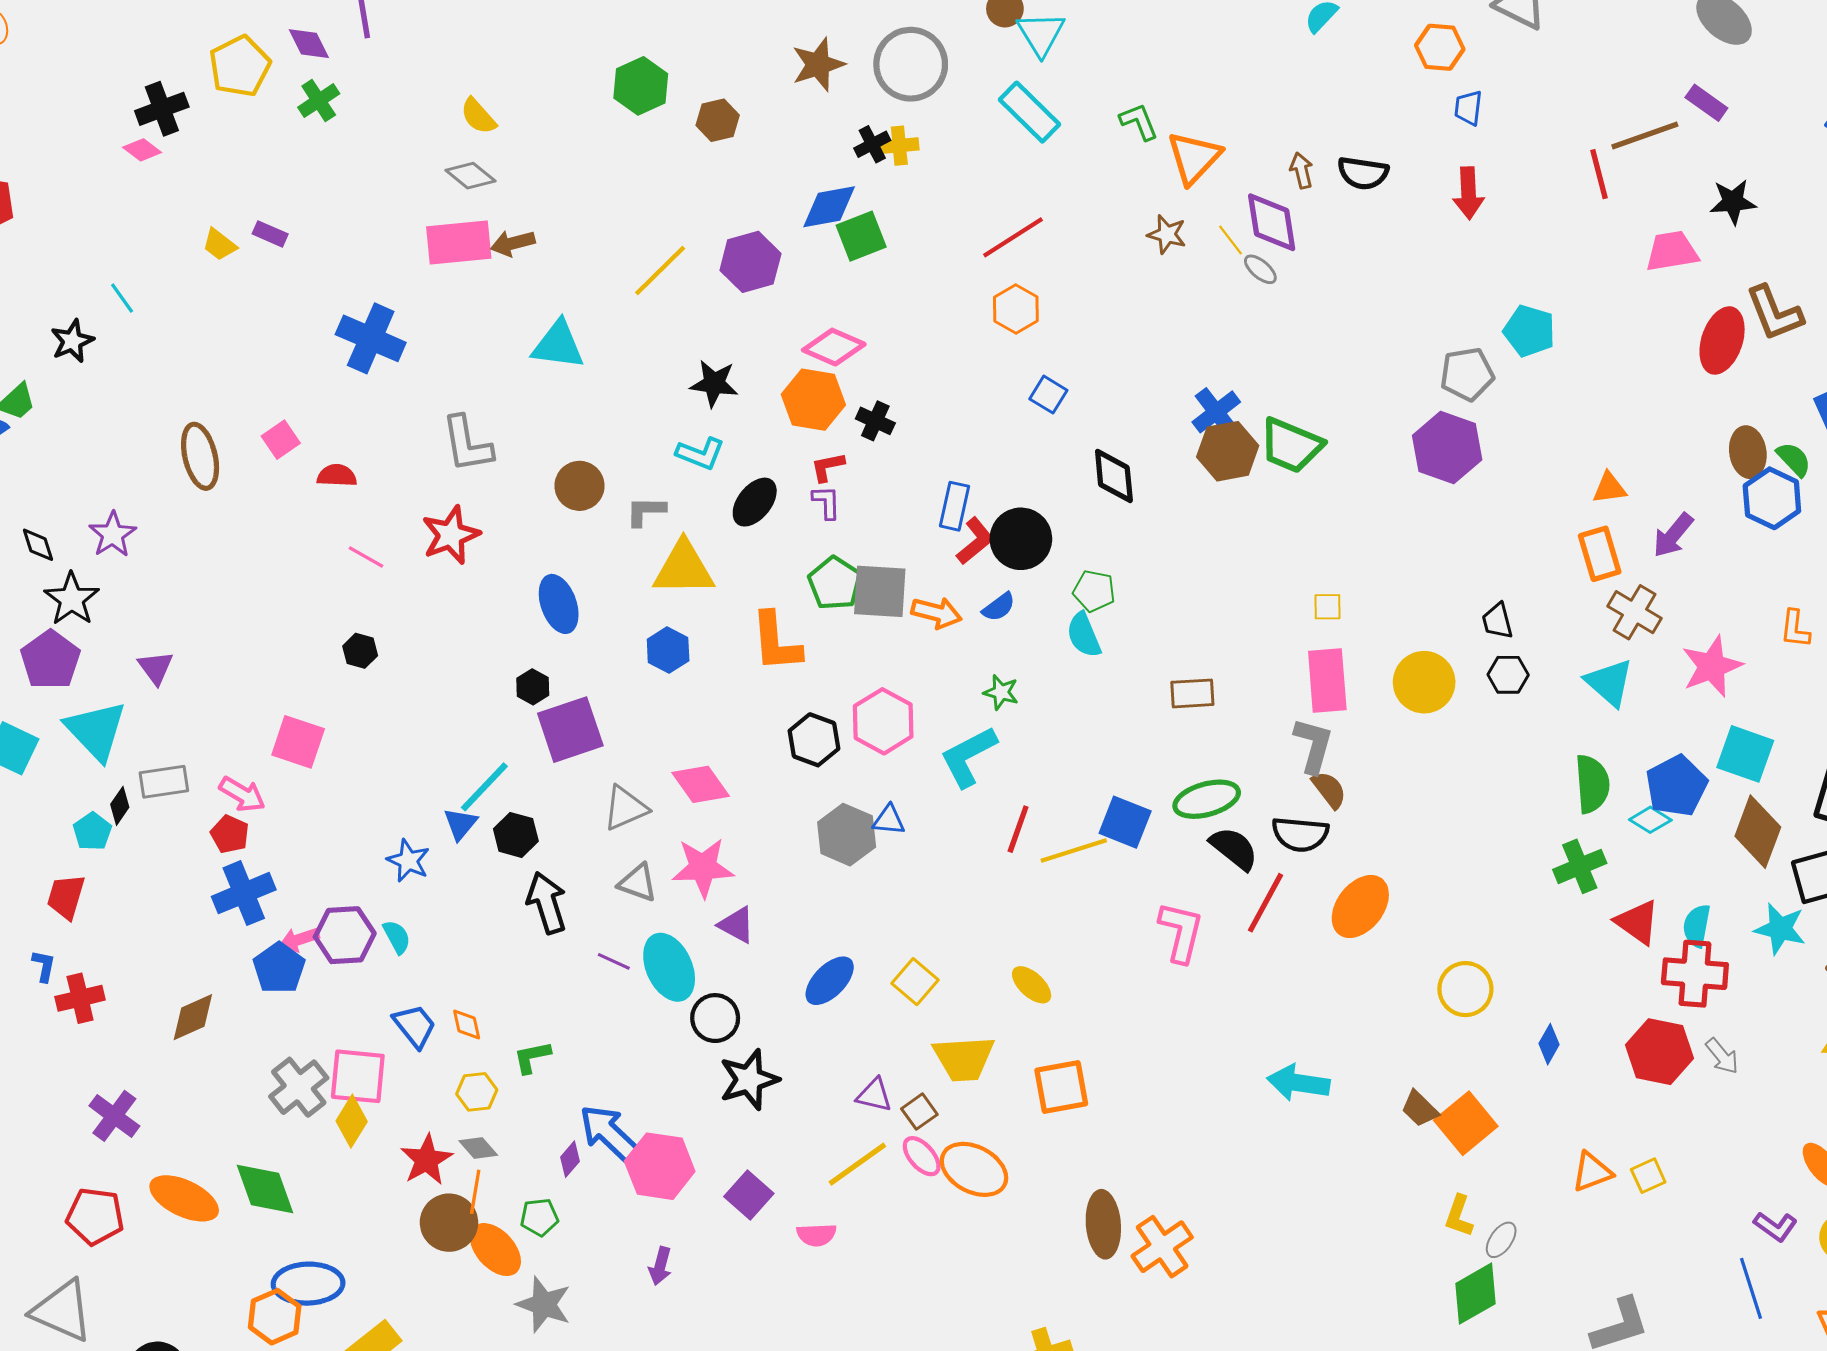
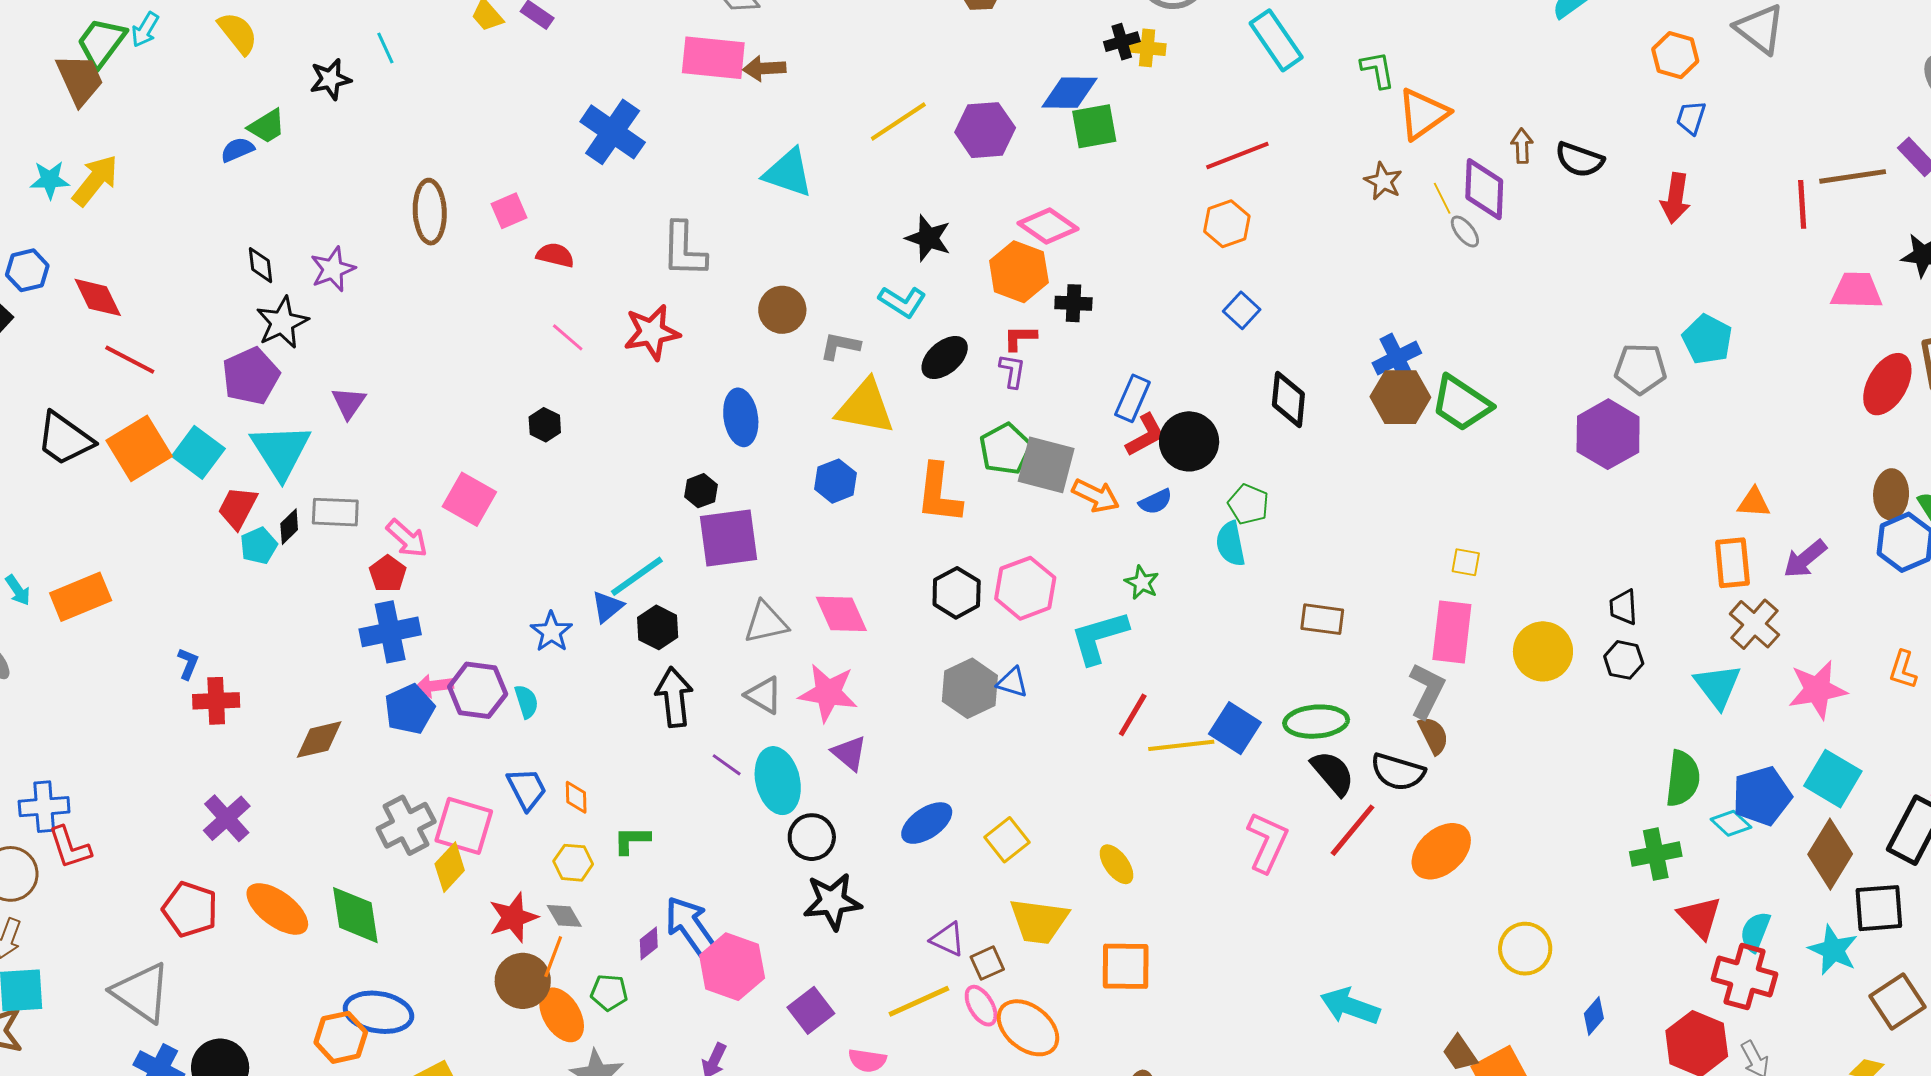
black cross: (875, 421) -> (1073, 303), turned -33
red trapezoid: (66, 897) -> (238, 508), moved

